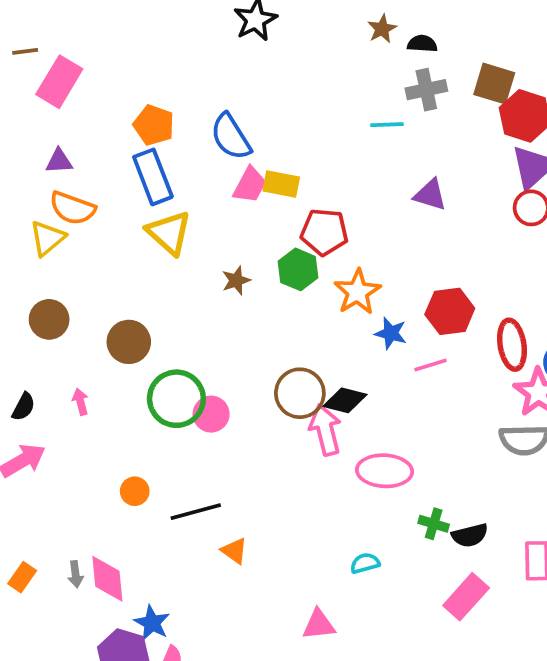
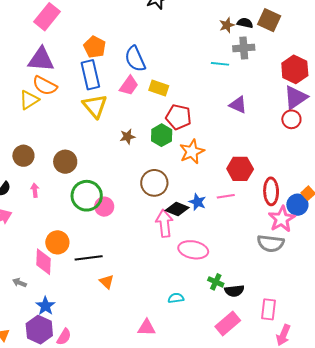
brown star: (382, 29) -> (227, 25), moved
brown square: (494, 84) -> (269, 20), moved
purple triangle: (59, 161) -> (41, 59), size x1.8
pink trapezoid: (250, 185) -> (129, 86), moved
brown circle: (49, 319) -> (23, 156), moved
blue star: (391, 333) -> (197, 202), moved
brown circle: (300, 393) -> (154, 183), moved
orange circle: (135, 491) -> (57, 242), size x1.5
gray arrow: (76, 574) -> (19, 283), turned 112
pink diamond: (107, 579) -> (43, 262), moved
blue star: (152, 623) -> (45, 306), moved

